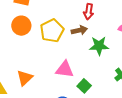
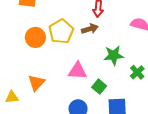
orange circle: (21, 26) -> (35, 37), moved
green star: (99, 46) -> (114, 55), moved

